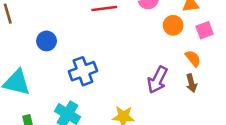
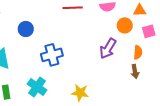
orange semicircle: (193, 58) -> (138, 52), turned 40
purple arrow: (157, 80) -> (108, 49), moved

